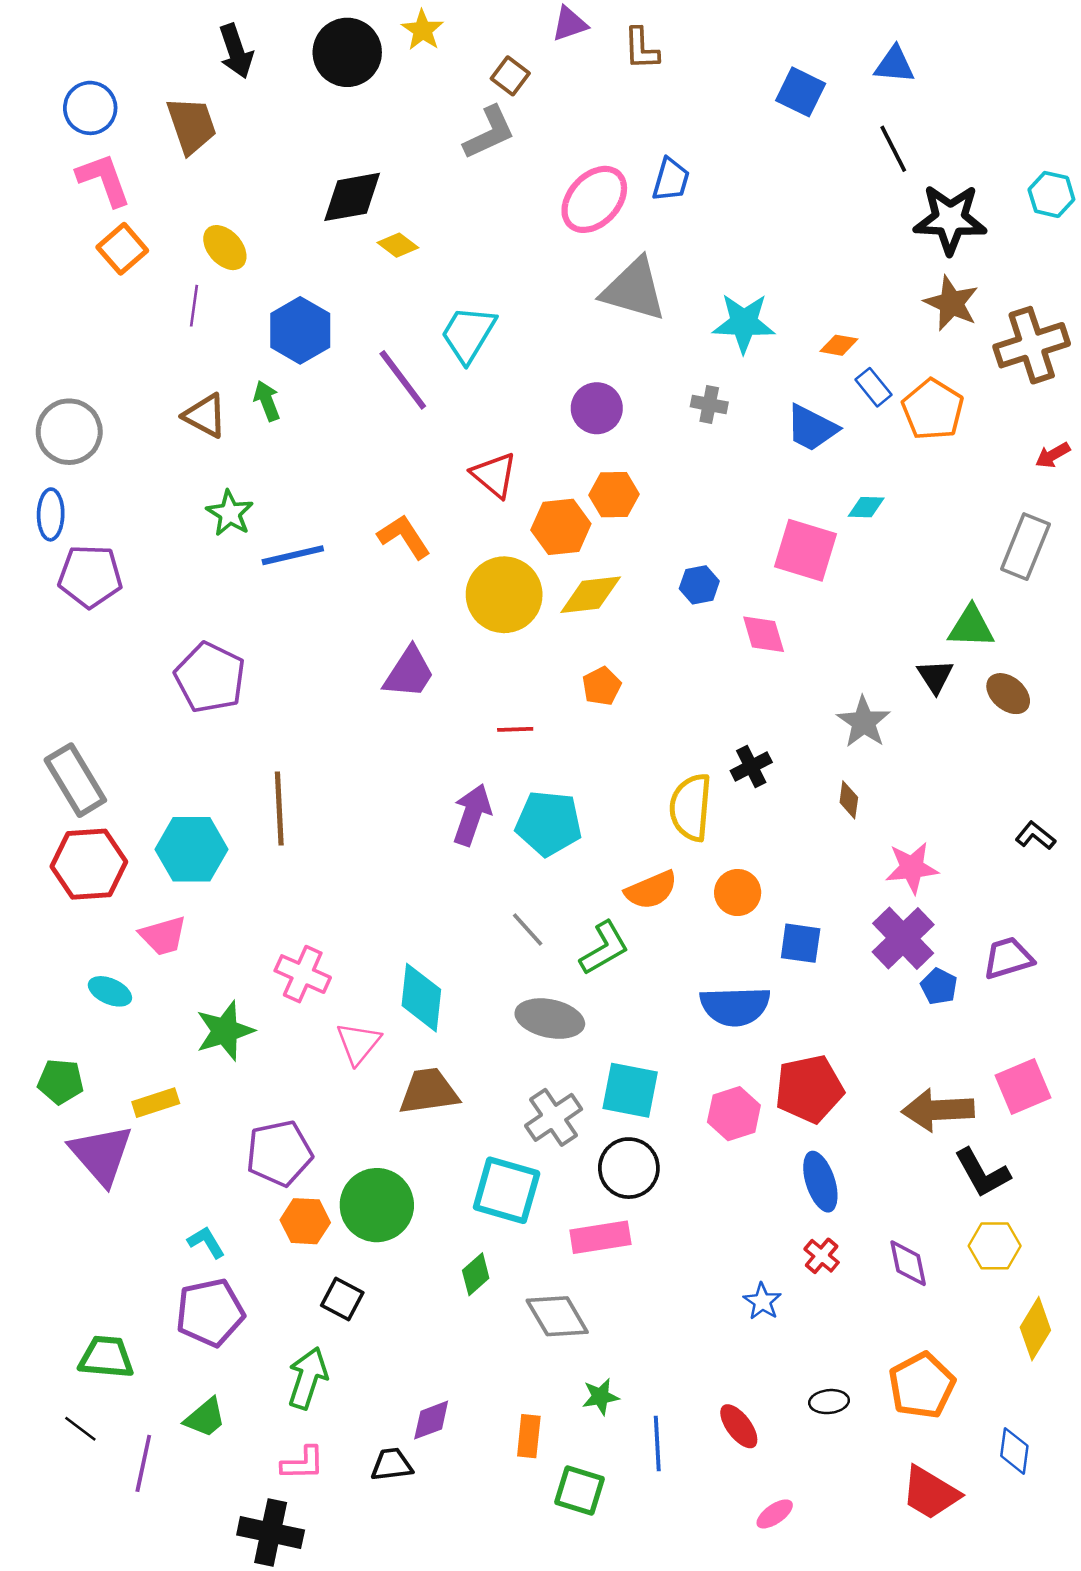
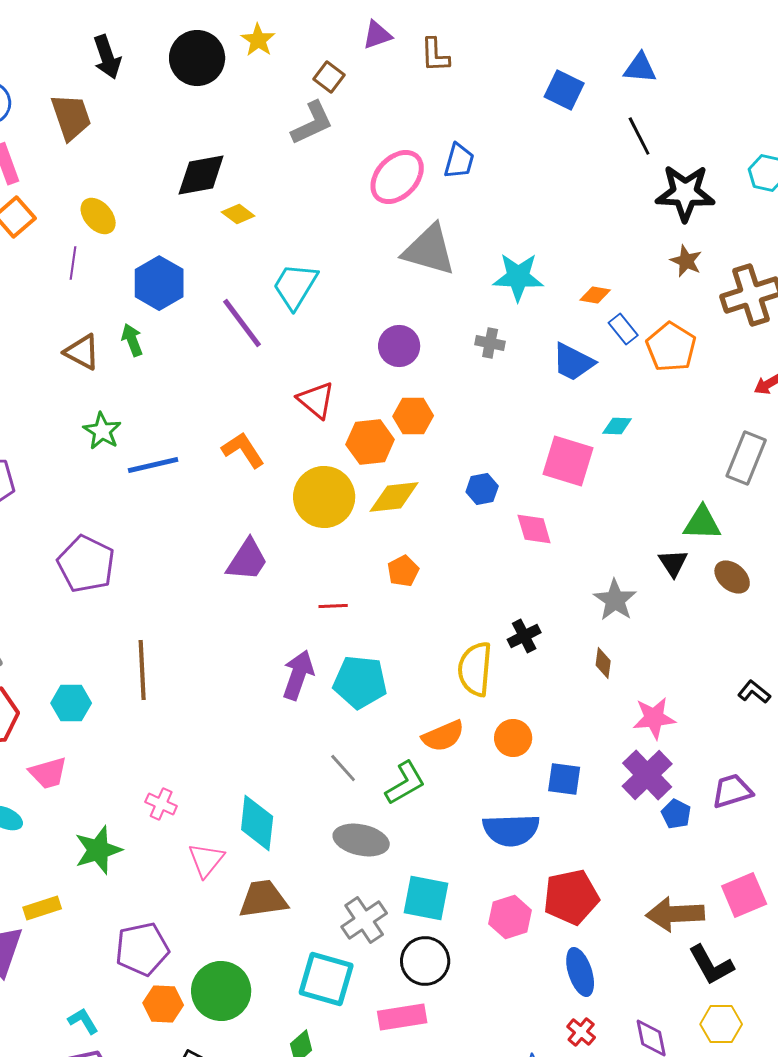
brown star: (951, 303) -> (686, 261), size x0.7
cyan hexagon: (192, 849) -> (71, 703), size x0.7
pink cross: (303, 974) -> (161, 804), size x0.7

